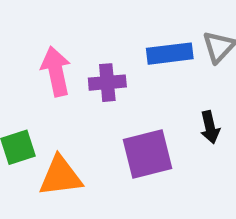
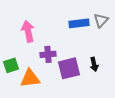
purple cross: (107, 83) -> (48, 54), moved
black arrow: (210, 127) -> (94, 64), moved

